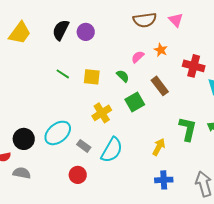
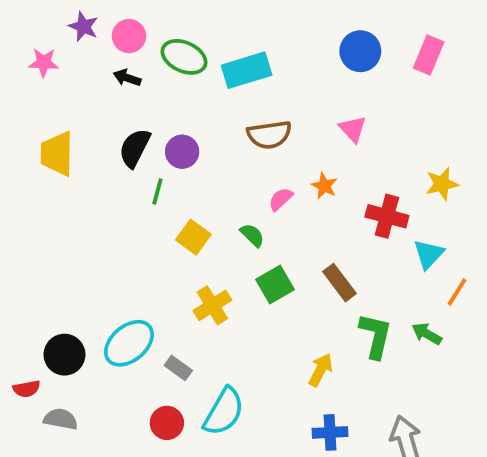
brown semicircle: (145, 20) -> (269, 135), moved
yellow trapezoid: (20, 33) -> (57, 154), turned 145
green line: (63, 74) -> (157, 192), moved, turned 72
yellow square: (92, 77) -> (193, 237), turned 30
brown rectangle: (160, 86) -> (339, 283), moved
cyan semicircle: (112, 150) -> (224, 412), moved

